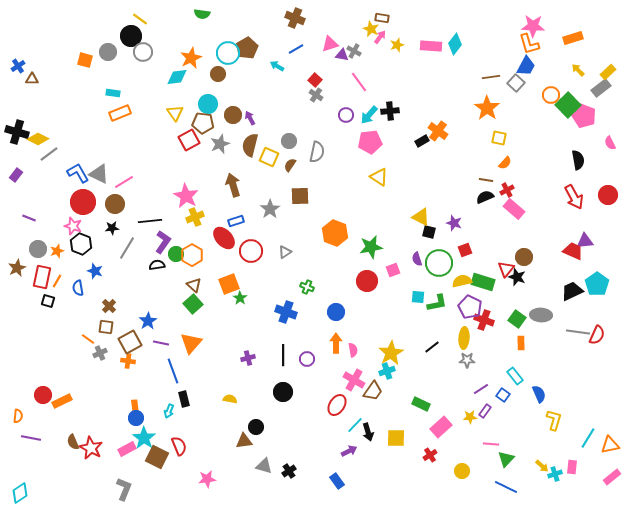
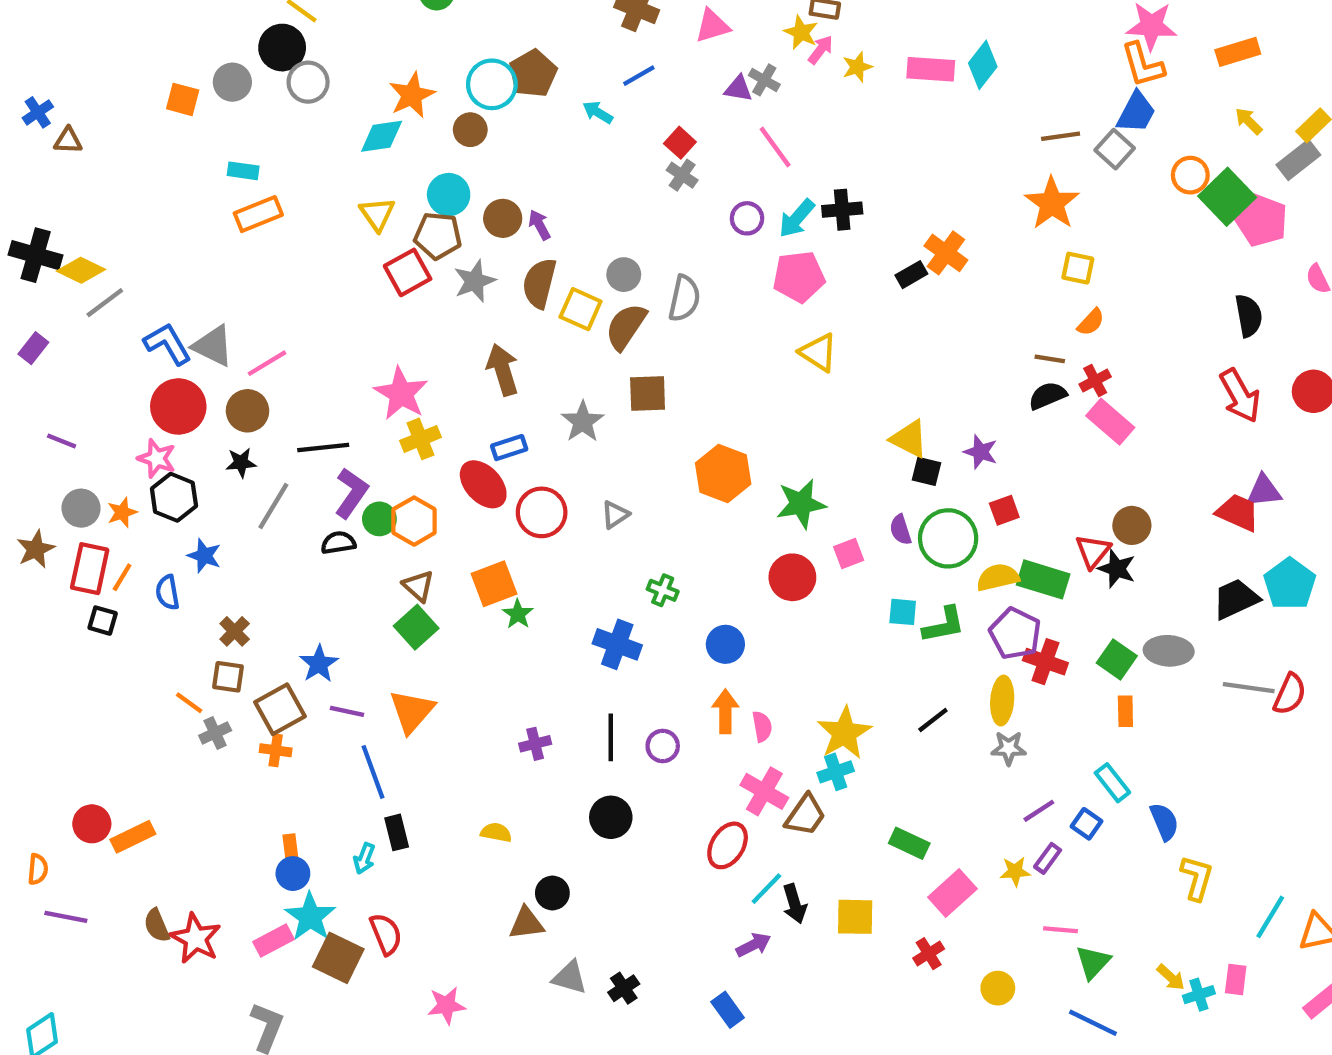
pink triangle: (330, 44) -> (712, 26), moved
brown semicircle: (290, 165) -> (626, 326), size x1.6

